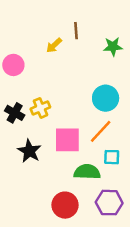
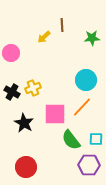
cyan square: (112, 157) -> (96, 139), moved
green semicircle: (87, 172) -> (71, 140), turned -130
red circle: (65, 205) -> (26, 167), moved

